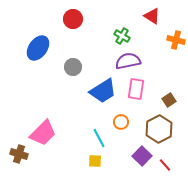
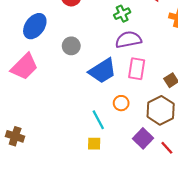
green cross: (122, 36) -> (122, 14), turned 35
pink trapezoid: (43, 133) -> (24, 67), moved

